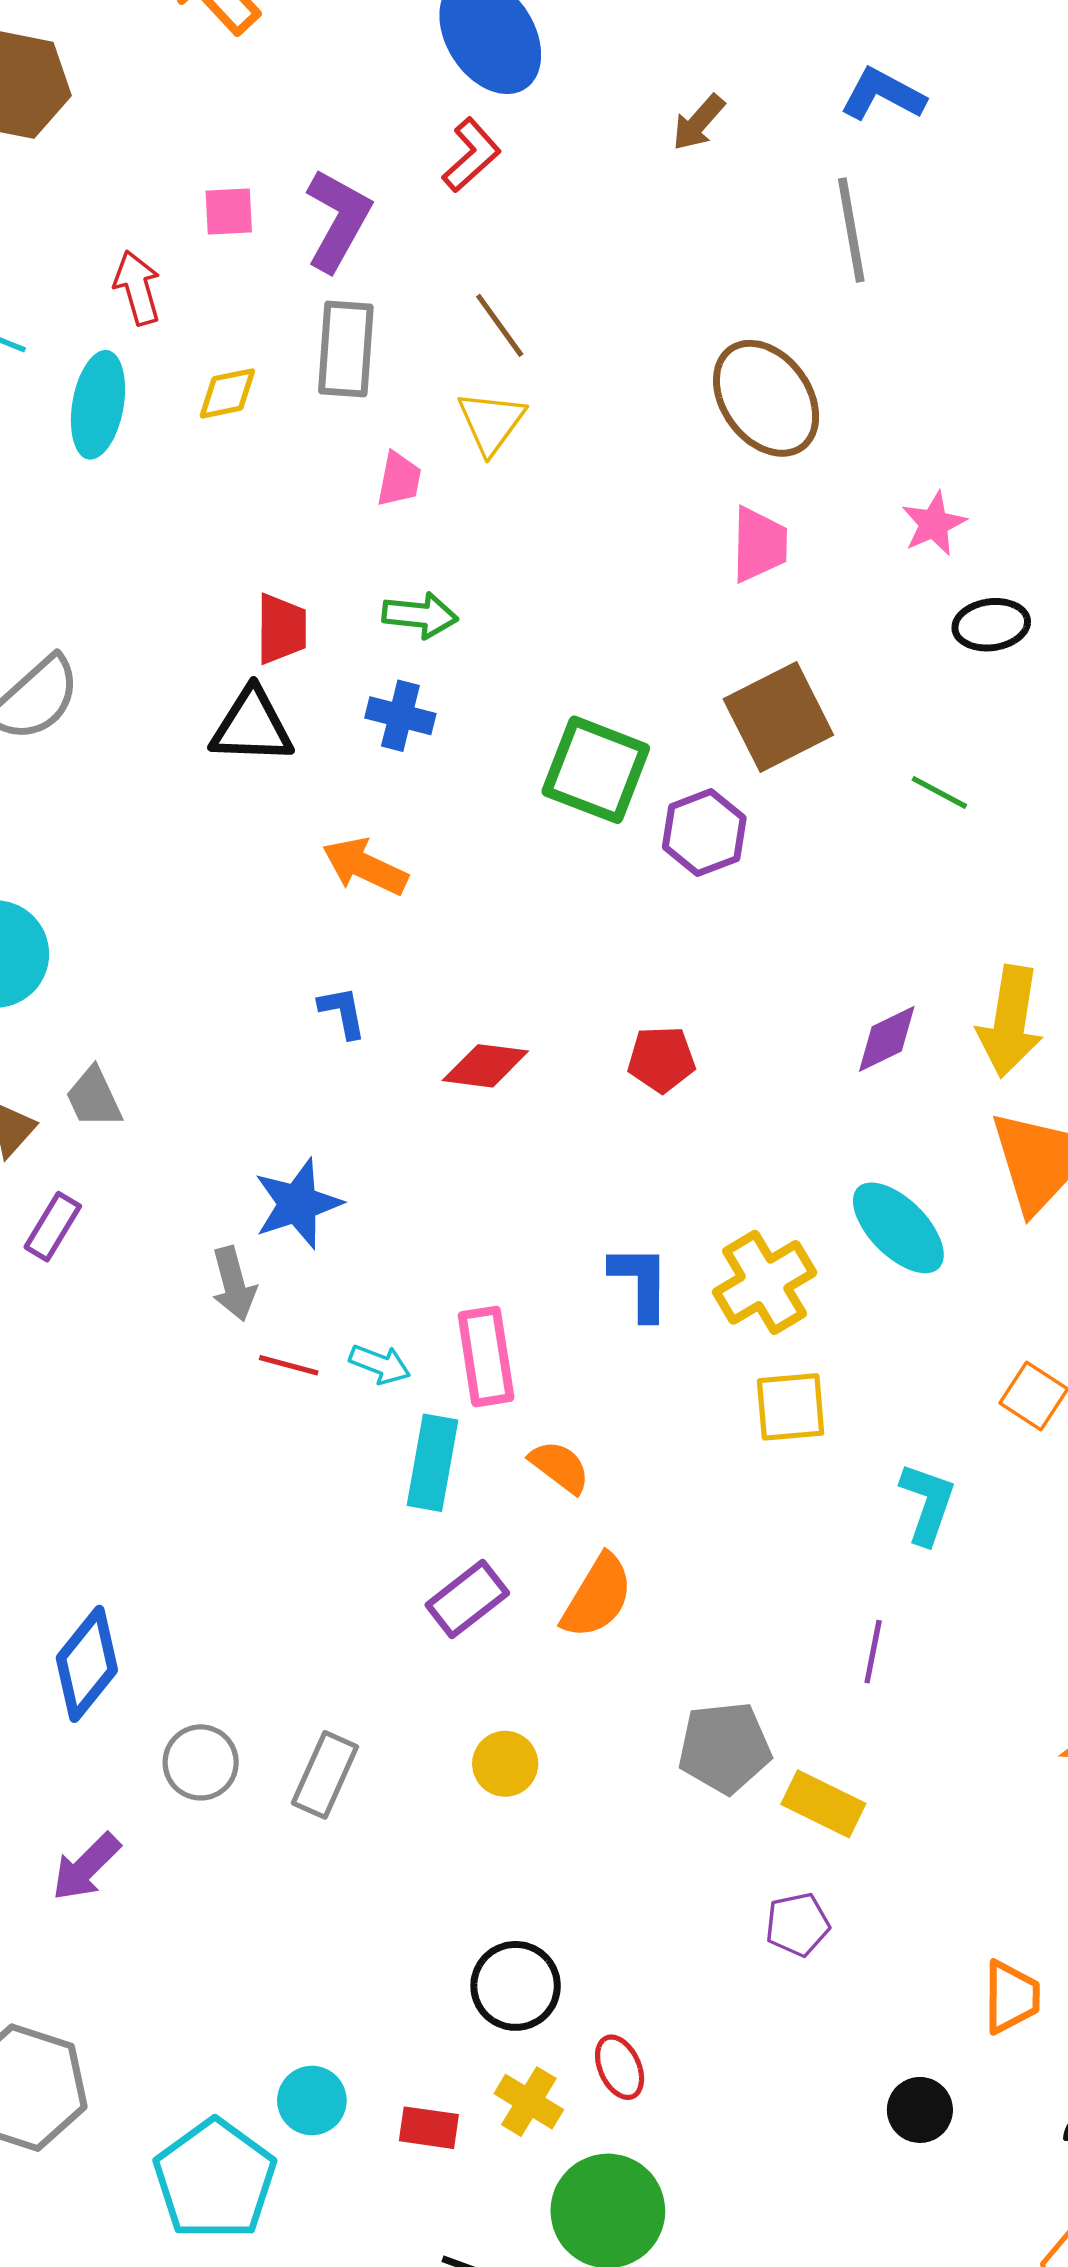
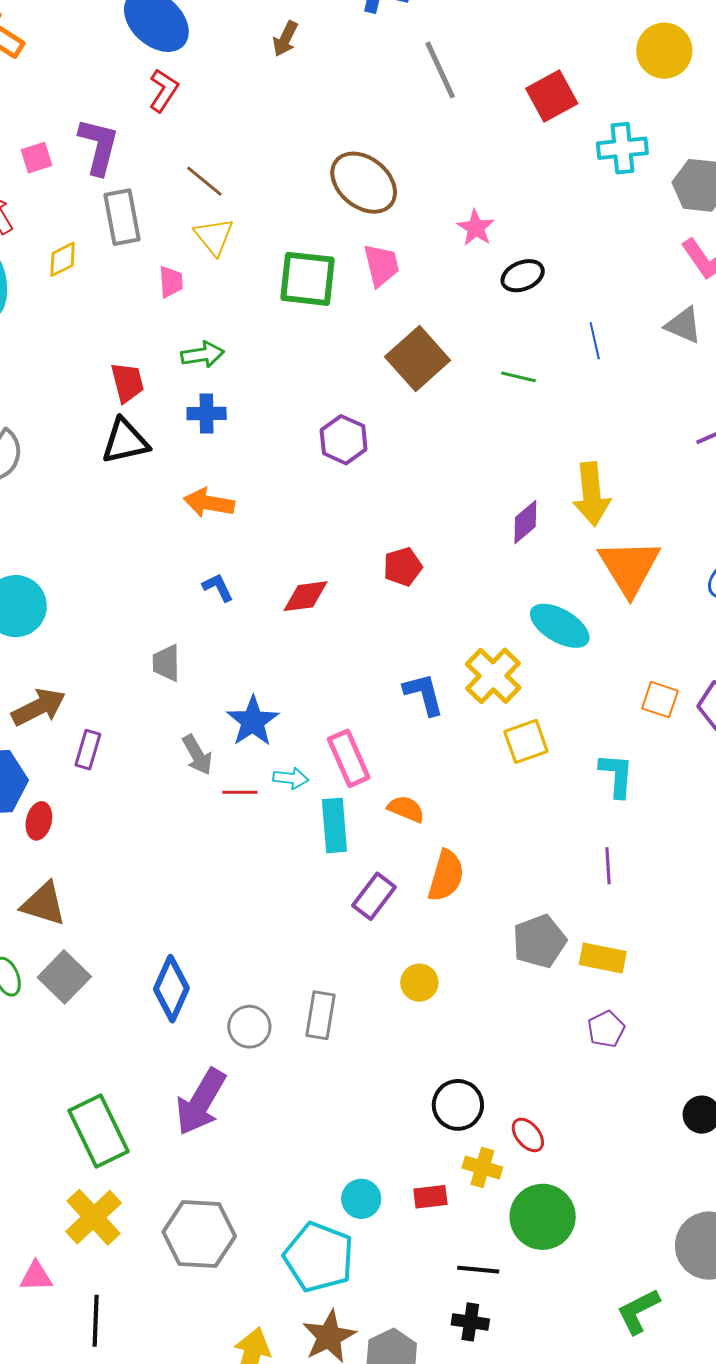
gray line: (851, 230) -> (440, 70), moved
green square: (596, 770) -> (307, 279), moved
purple hexagon: (704, 833) -> (344, 440), moved
gray trapezoid: (94, 1098) -> (166, 663), moved, turned 39
blue star: (298, 1204) -> (253, 721), moved
purple arrow: (86, 1867) -> (201, 1102), size x1.5

